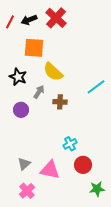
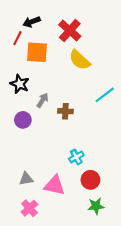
red cross: (56, 18) -> (70, 31), moved
red line: (10, 22) -> (17, 38), moved
yellow semicircle: (53, 72) -> (80, 60), moved
gray triangle: (24, 164) -> (26, 179), turned 32
green star: (97, 189) -> (96, 206), moved

